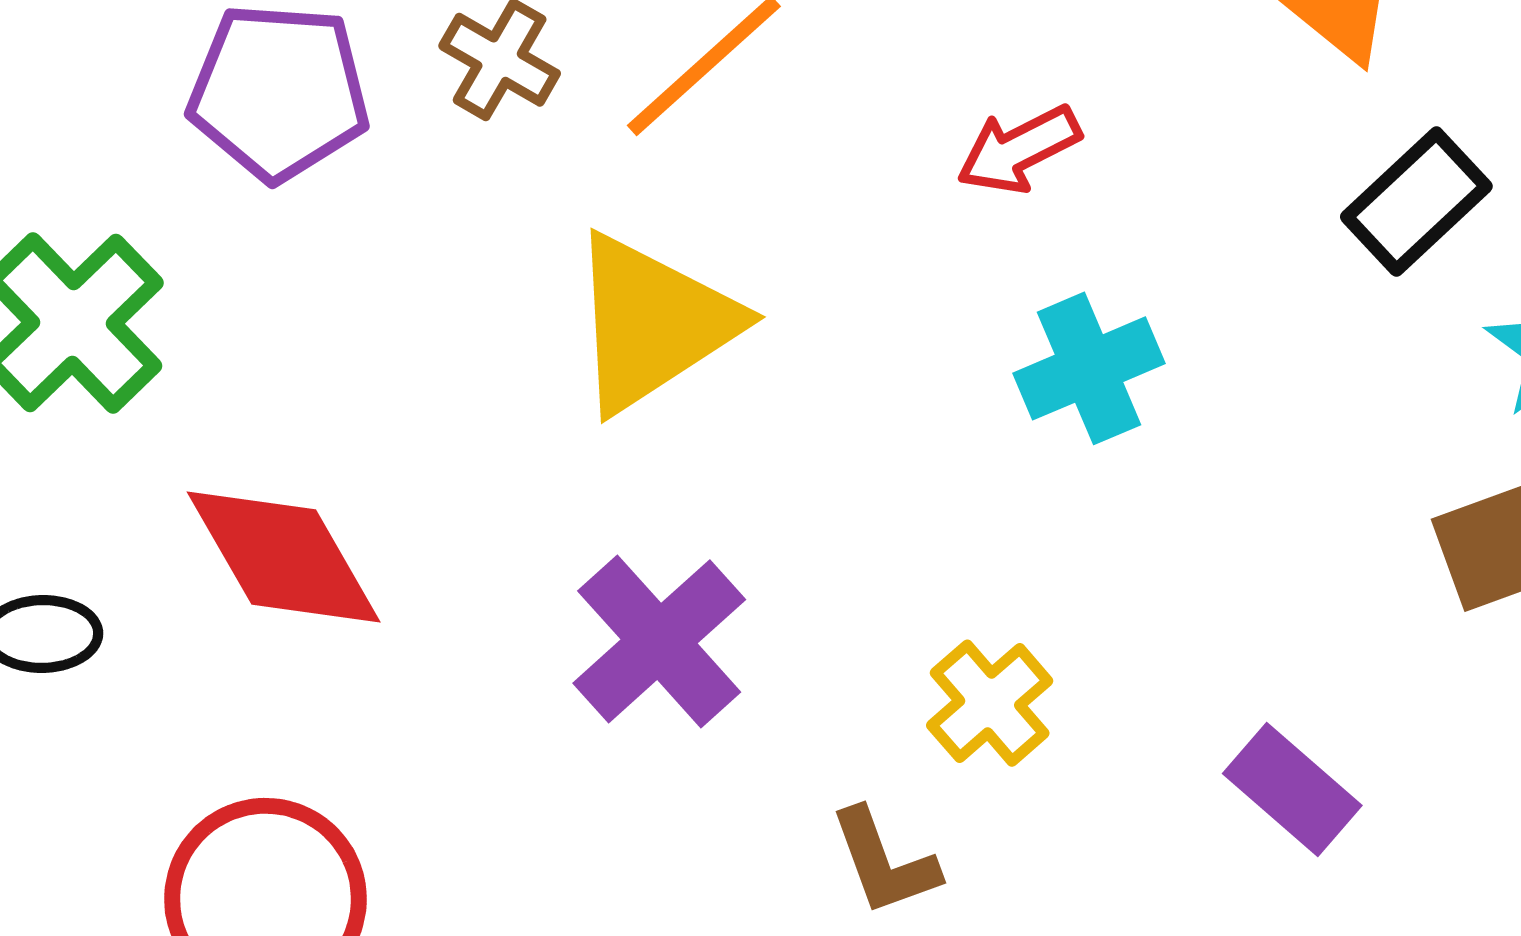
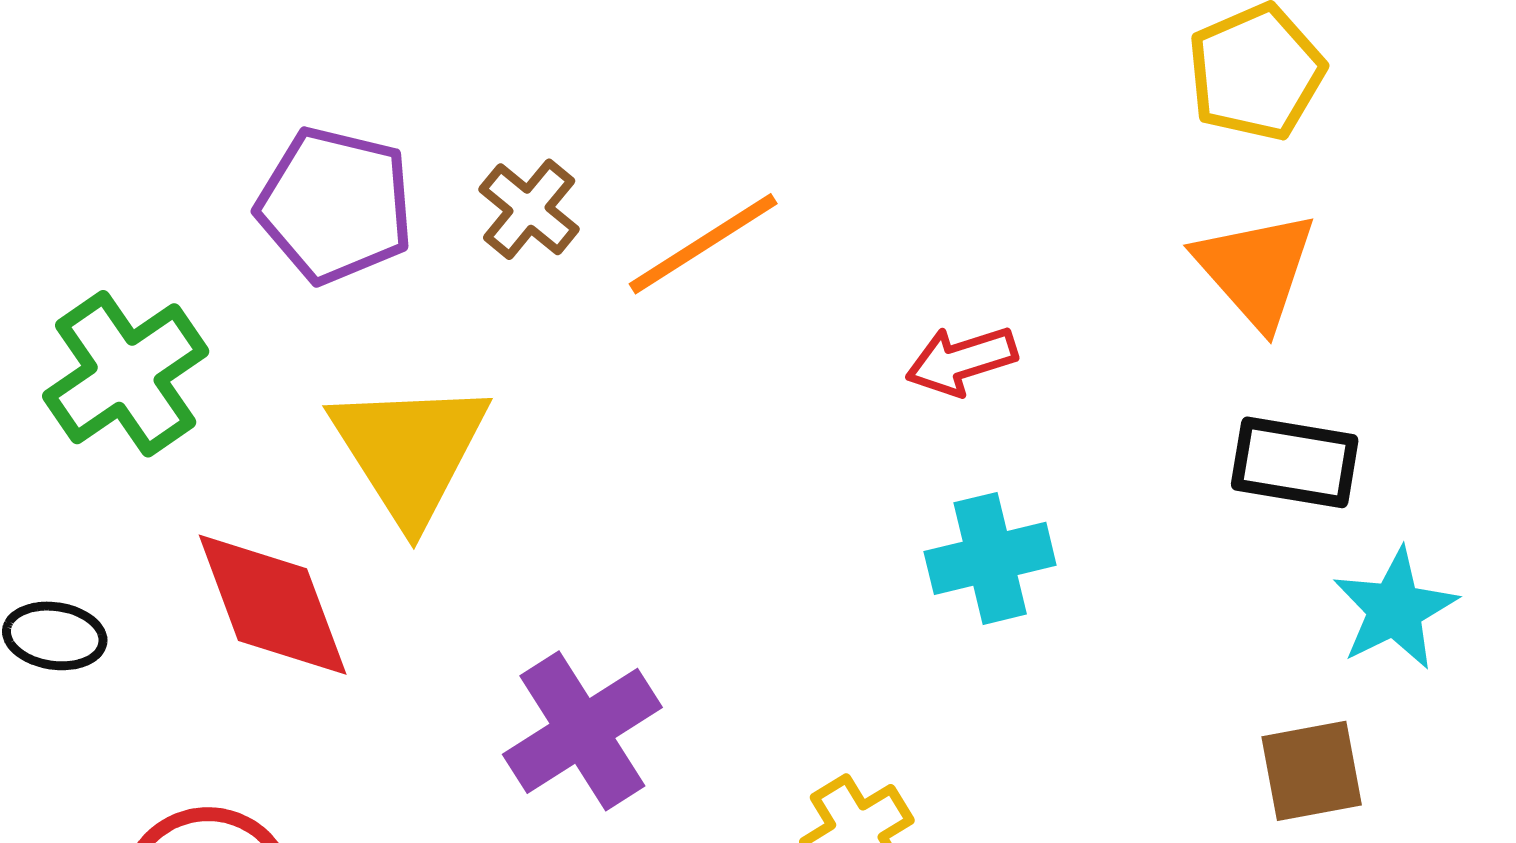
black rectangle: (1416, 202) -> (1295, 462), turned 43
yellow triangle: (653, 323) -> (410, 451), moved, turned -39

